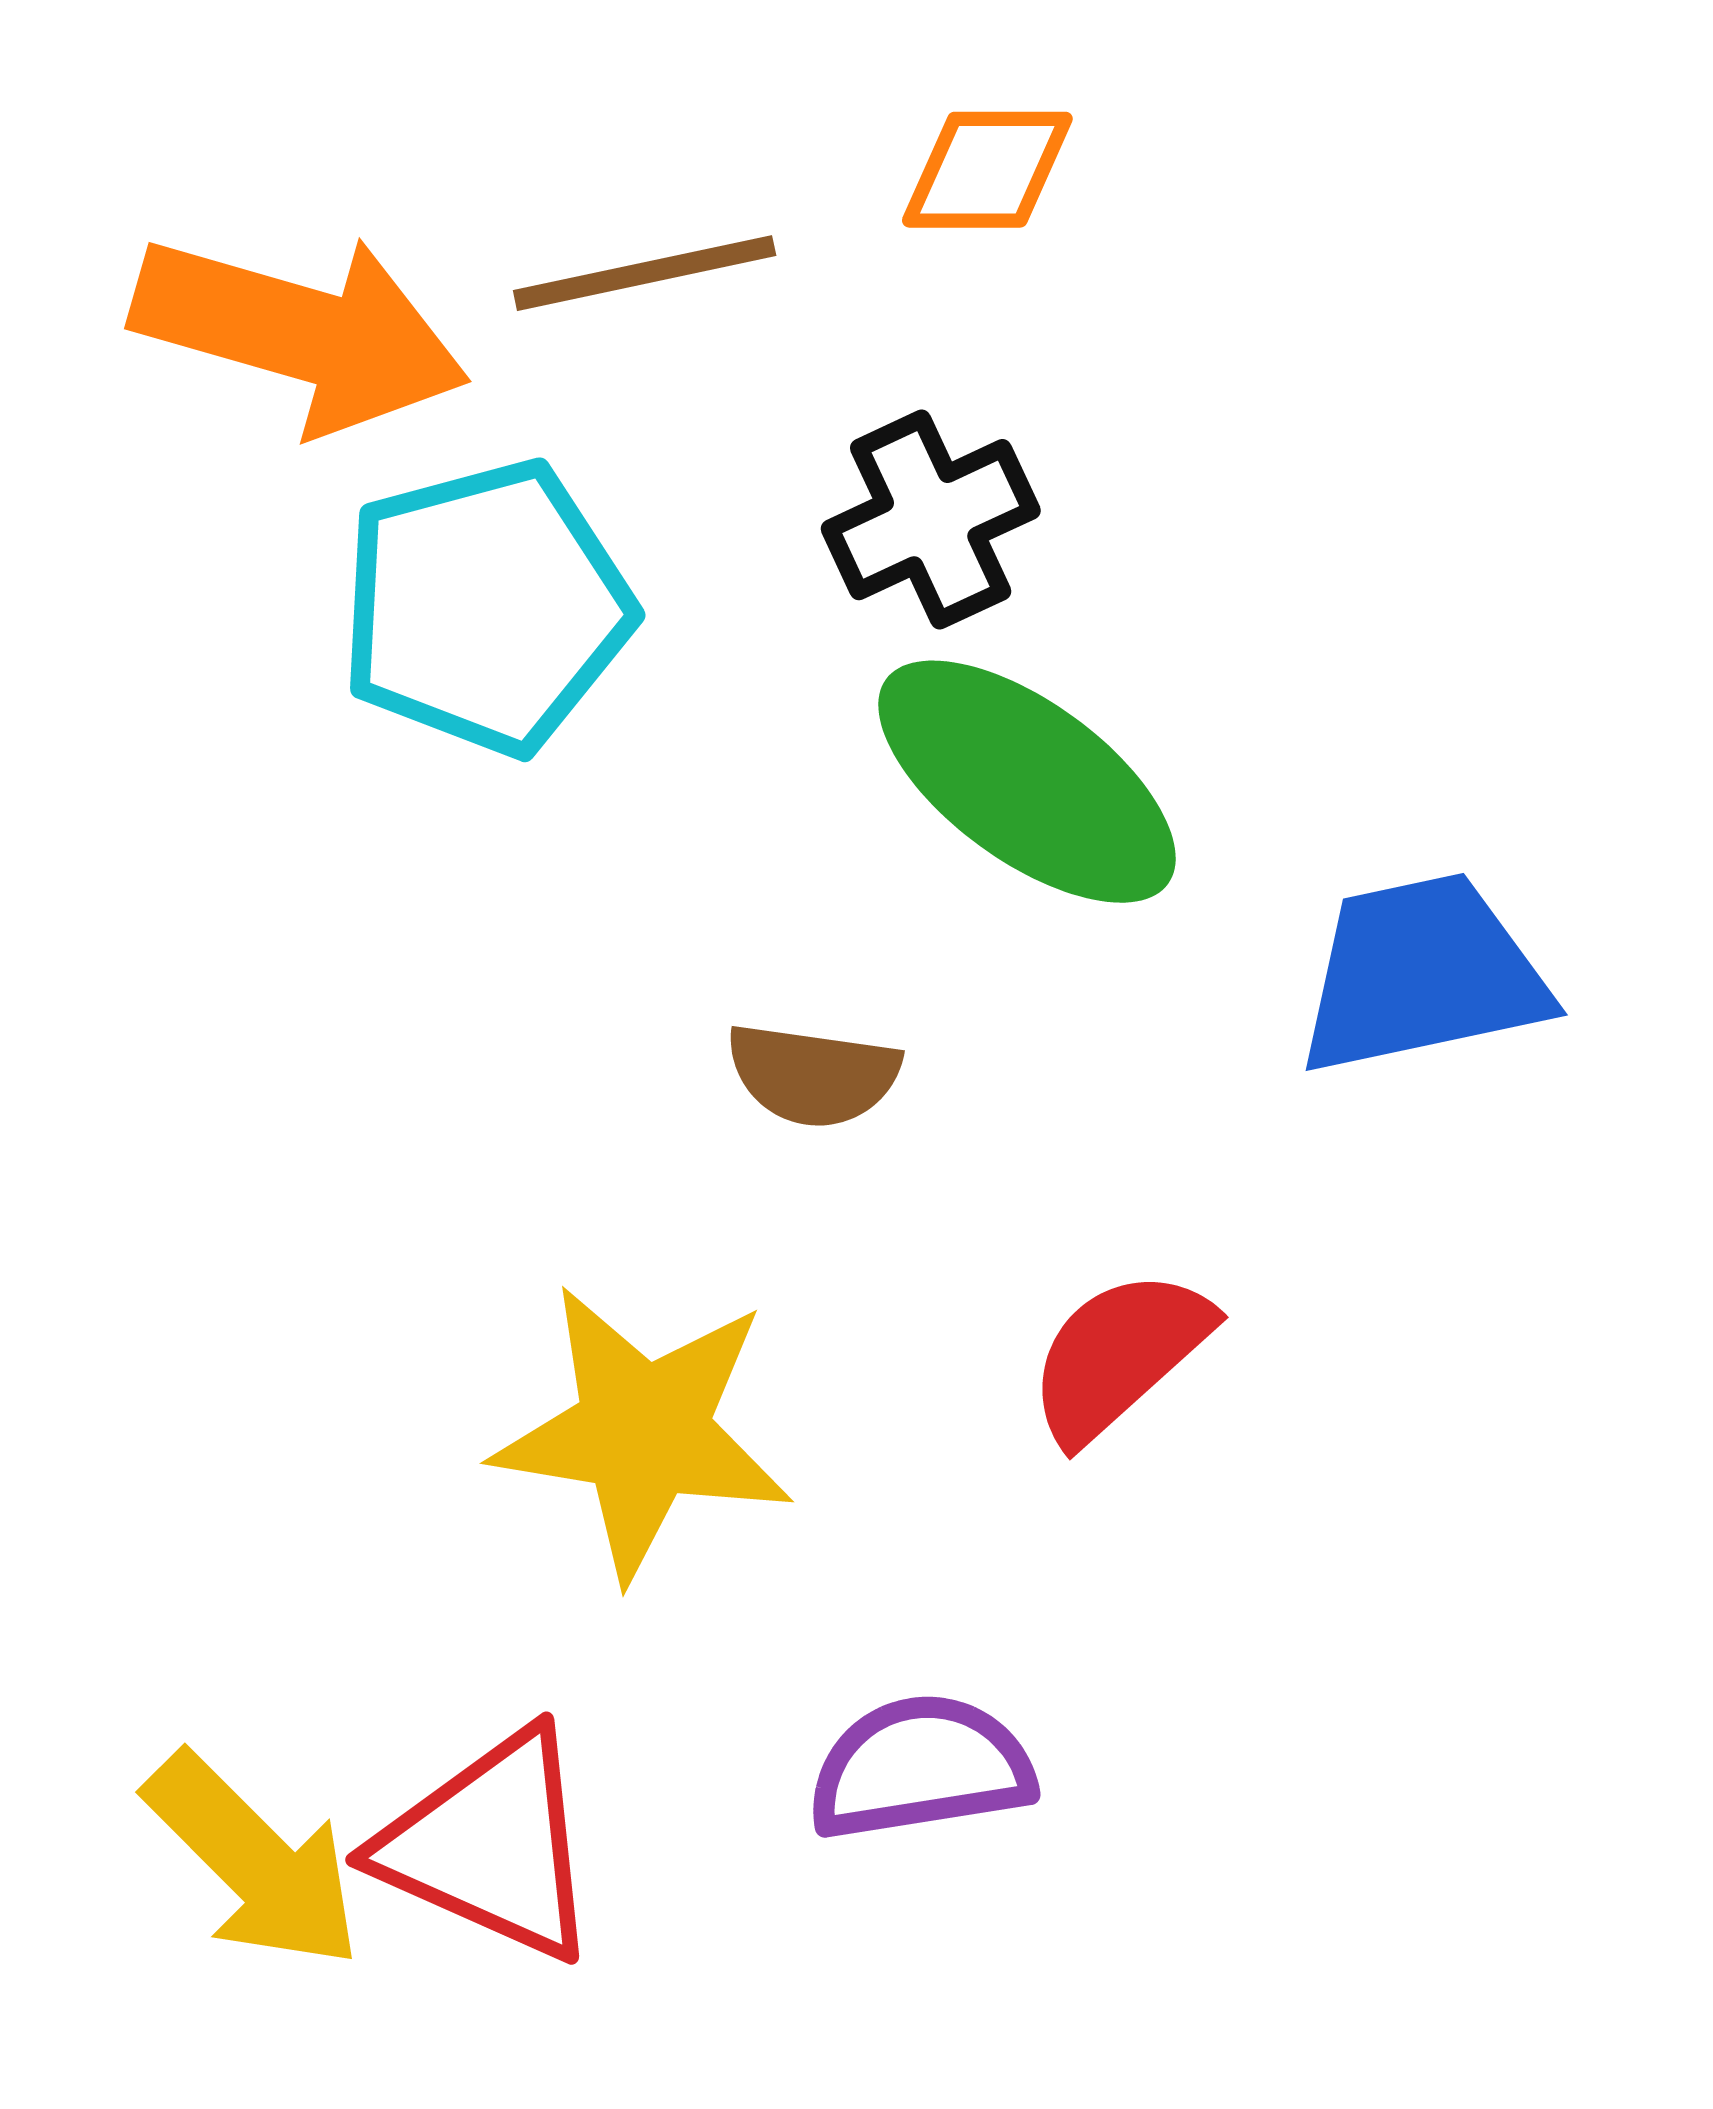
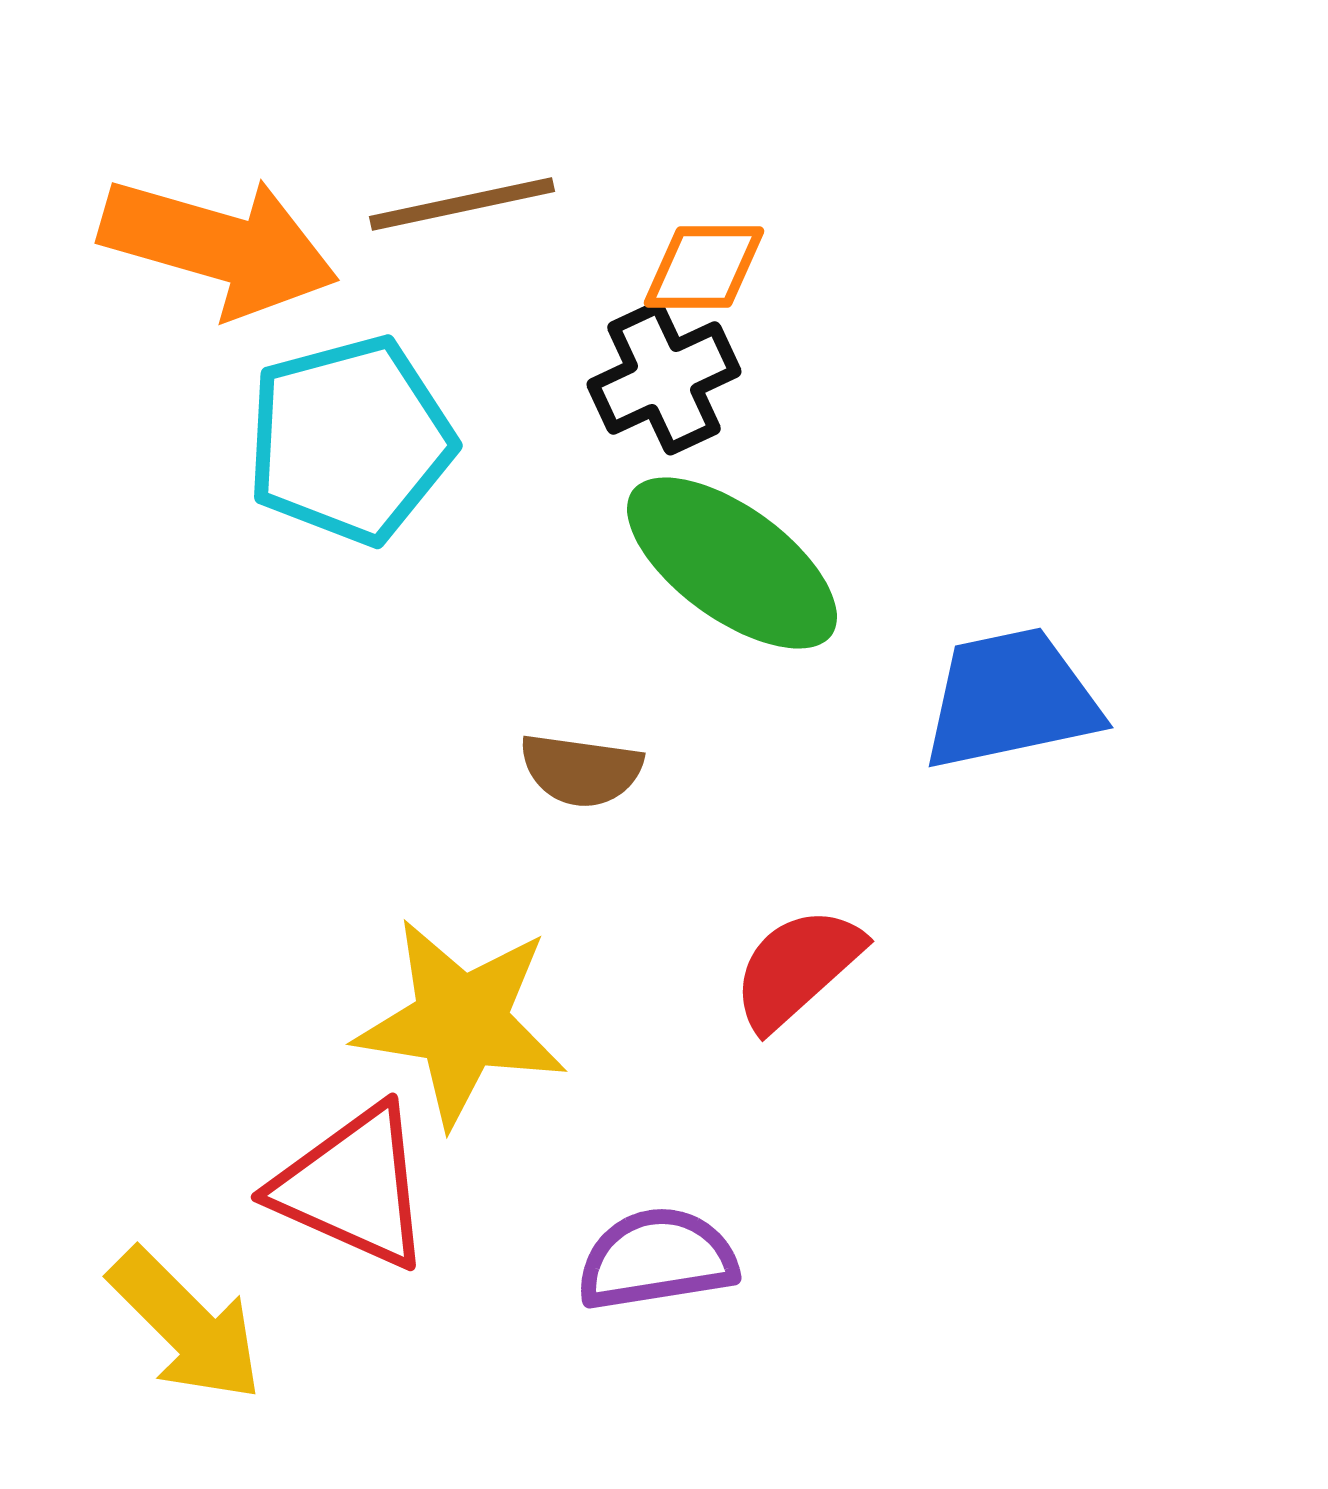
orange diamond: (987, 170) -> (704, 267), moved
red triangle: (490, 1845) -> (353, 1187), moved

